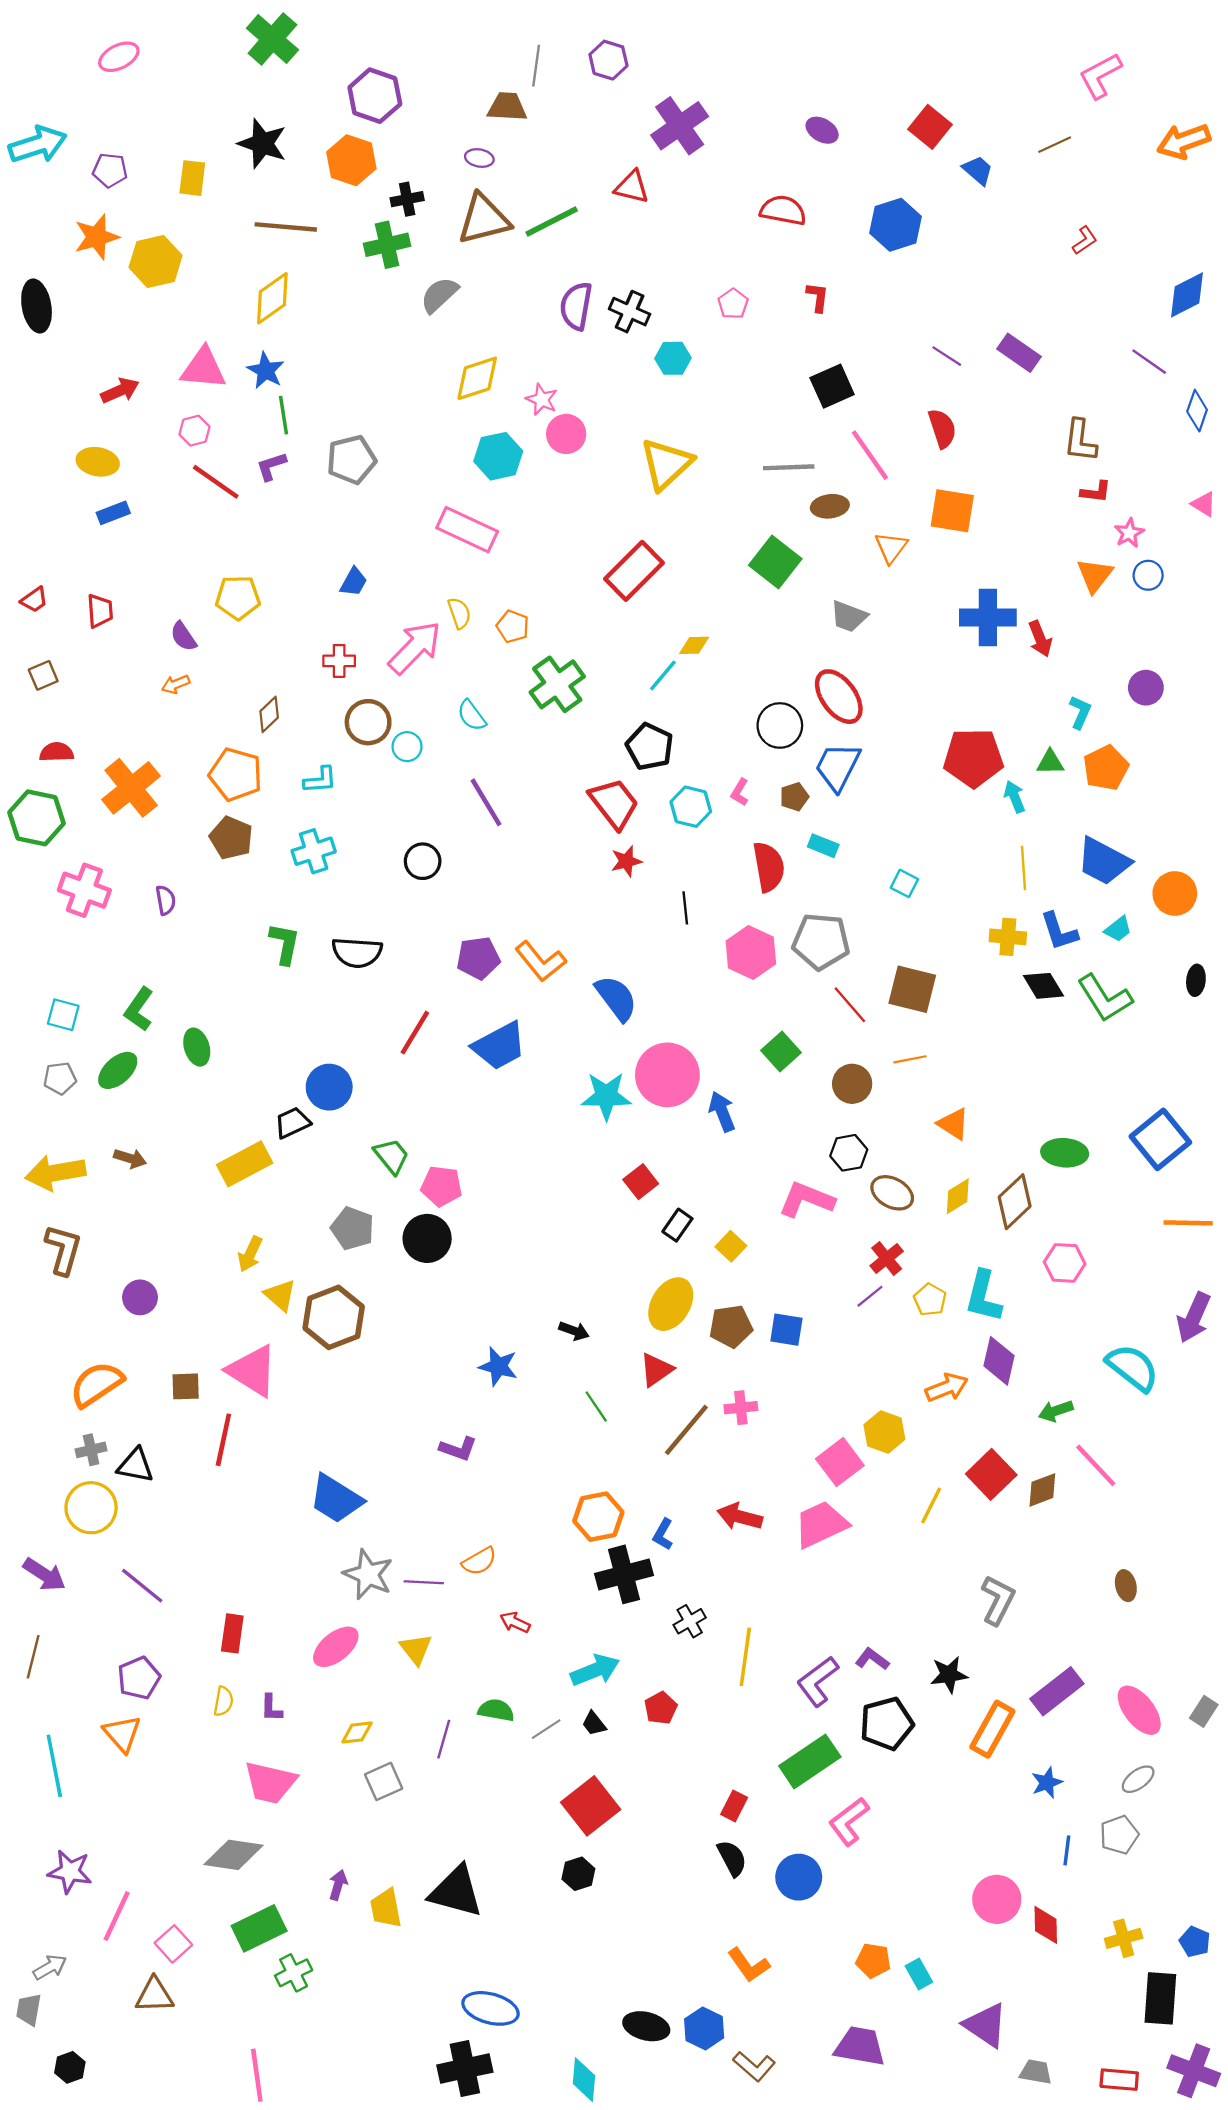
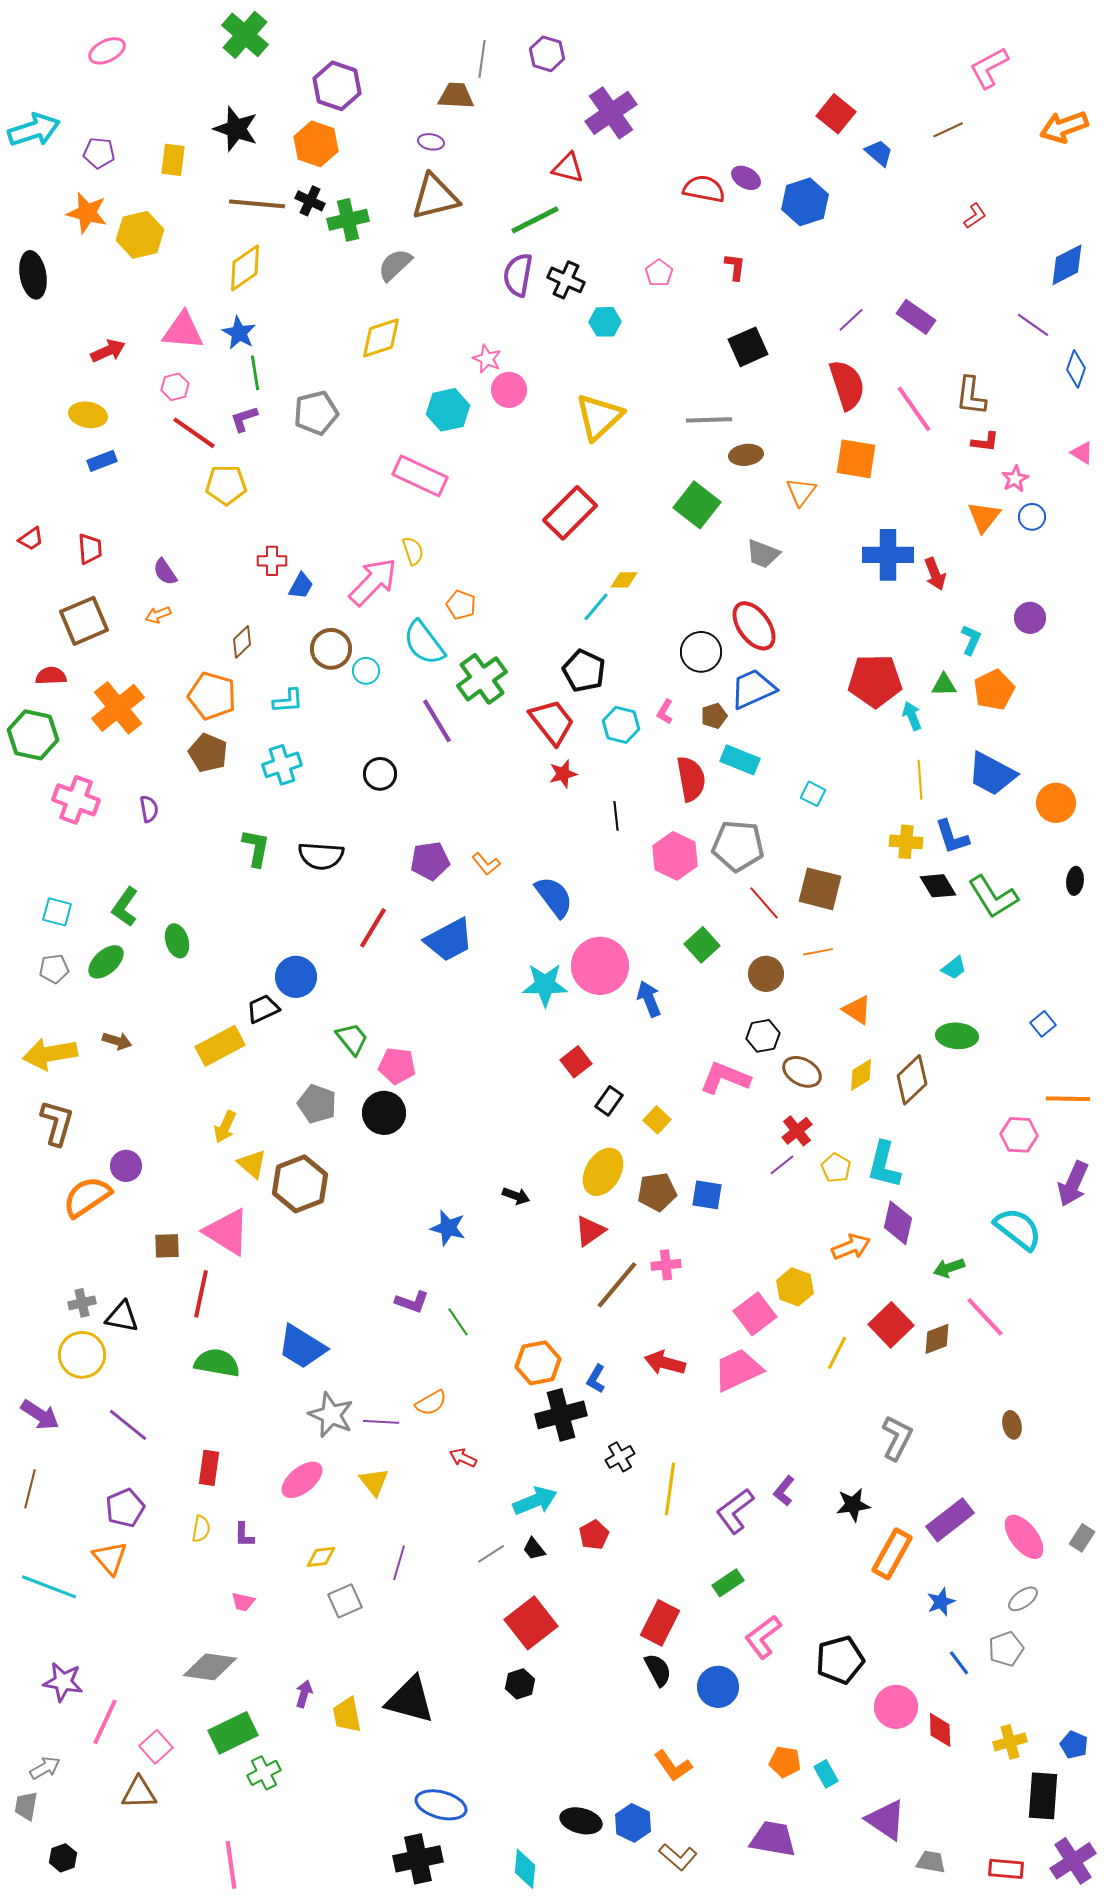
purple ellipse: (822, 130) -> (746, 178), moved
black cross: (407, 199) -> (310, 201), moved, turned 36
green line: (552, 221) -> (535, 220), moved
orange star: (97, 237) -> (87, 213), turned 30
purple line: (947, 356) -> (851, 320), turned -76
yellow diamond: (477, 378) -> (381, 338), moved
red semicircle: (942, 428) -> (847, 385), size x1.4
pink line: (870, 455) -> (914, 409), moved
blue trapezoid: (354, 582) -> (301, 586), moved
yellow pentagon: (238, 598) -> (226, 485), moved
orange pentagon: (513, 626) -> (461, 605), moved
red cross: (339, 661) -> (272, 561), moved
brown square: (43, 675) -> (84, 621), moved, size x1.8
green cross: (557, 684) -> (482, 679), moved
cyan semicircle: (472, 715) -> (424, 643), size x1.6
blue trapezoid: (838, 767) -> (753, 689), turned 39
cyan rectangle: (823, 846) -> (740, 760), size x1.4
cyan trapezoid: (1118, 929) -> (954, 968), moved
orange L-shape: (541, 961) -> (486, 864), size x0.6
blue square: (1160, 1139) -> (1043, 1024), size x0.5
pink hexagon: (1065, 1263) -> (1019, 1135), moved
orange semicircle: (97, 1384) -> (87, 1197), moved
green line: (596, 1406) -> (458, 1322), moved
purple L-shape: (872, 1659) -> (784, 1491), turned -88
green semicircle: (496, 1710) -> (217, 1363), moved, size x1.4
black pentagon: (887, 1724) -> (840, 1660), moved
green rectangle: (810, 1761) -> (728, 1583), size x0.6
cyan line: (54, 1766) -> (49, 1587), turned -58
pink trapezoid: (270, 1783) -> (243, 1602), size x0.5
red rectangle: (734, 1806) -> (660, 1623), size x1.6
blue line: (1067, 1850) -> (959, 1663), turned -44
purple cross: (1194, 2071) -> (1073, 1861), turned 36

